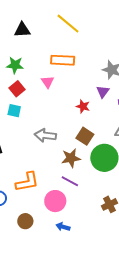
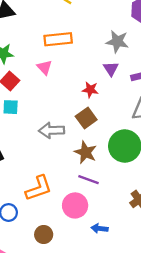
brown square: (85, 136) -> (86, 118), moved, turned 30
brown star: (71, 158) -> (86, 152), turned -30
blue arrow: (63, 227) -> (99, 228), moved

